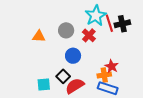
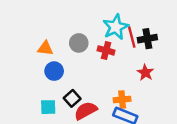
red cross: (89, 35) -> (106, 50), turned -32
blue circle: (73, 56) -> (54, 71), moved
red star: (112, 66) -> (145, 73), moved

